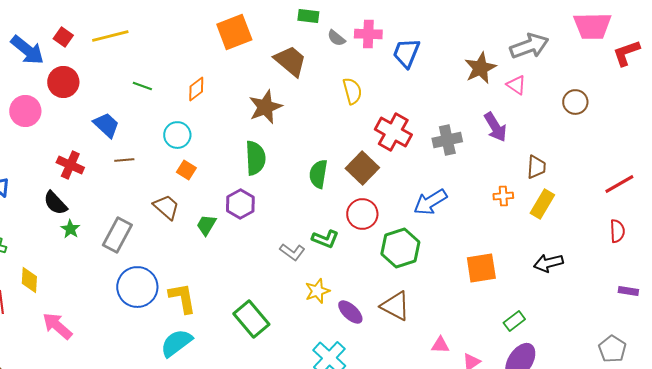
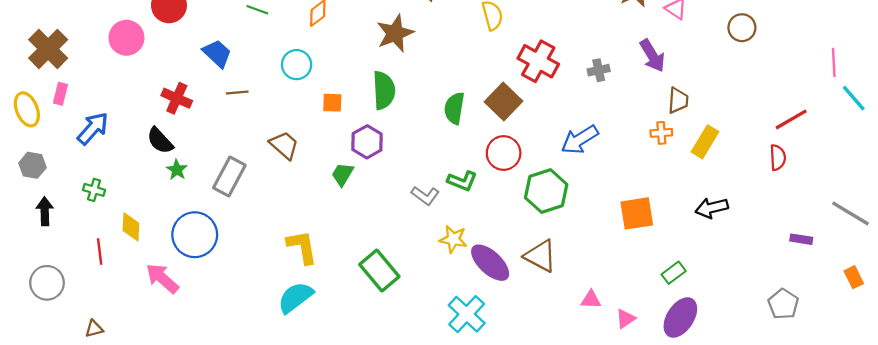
gray cross: (447, 140) -> (599, 70), size x0.7
brown trapezoid: (536, 167) -> (678, 100), moved
orange square: (186, 170) -> (332, 103), moved, turned -30
green trapezoid: (206, 225) -> (342, 174), moved
red semicircle: (617, 231) -> (778, 157), moved
blue circle: (137, 287) -> (195, 235), moved
yellow star: (317, 291) -> (453, 239), turned 30
purple ellipse: (350, 312) -> (490, 263), size x1.4

